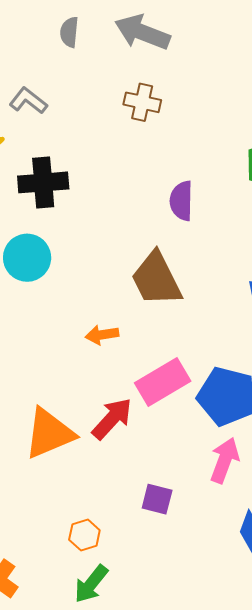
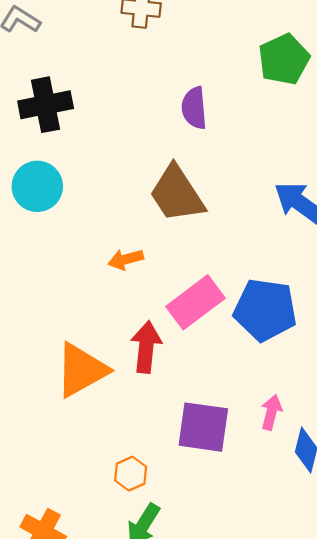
red arrow: (112, 419) -> (146, 347), turned -30
pink arrow: (225, 460) -> (271, 412), moved, size x0.7
purple square: (157, 499) -> (203, 427), size x1.6

